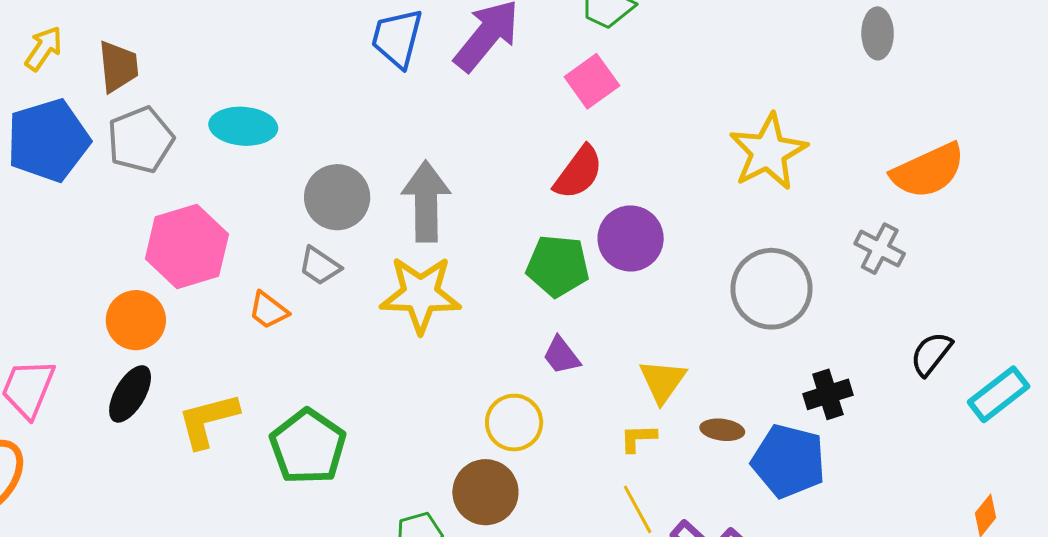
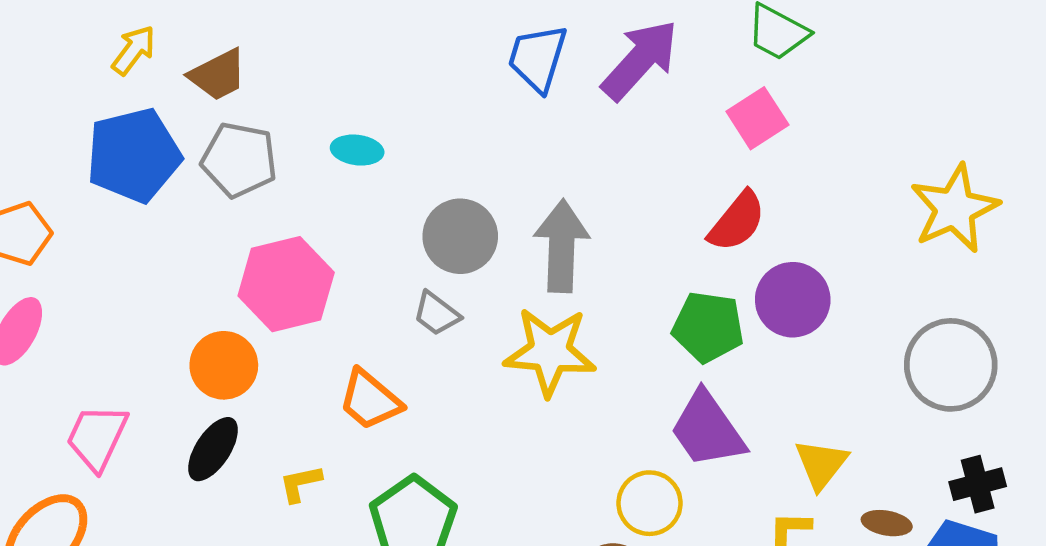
brown trapezoid: (118, 66) -> (218, 75), turned 66
cyan ellipse: (243, 126) -> (357, 150), size x0.7
gray pentagon: (141, 140) -> (239, 160), turned 30
orange trapezoid: (268, 310) -> (370, 400), moved, size x1.4
purple trapezoid: (561, 356) -> (707, 429), size x1.8
black cross: (828, 394) -> (978, 484), moved
yellow L-shape: (208, 420) -> (300, 483), size x0.6

